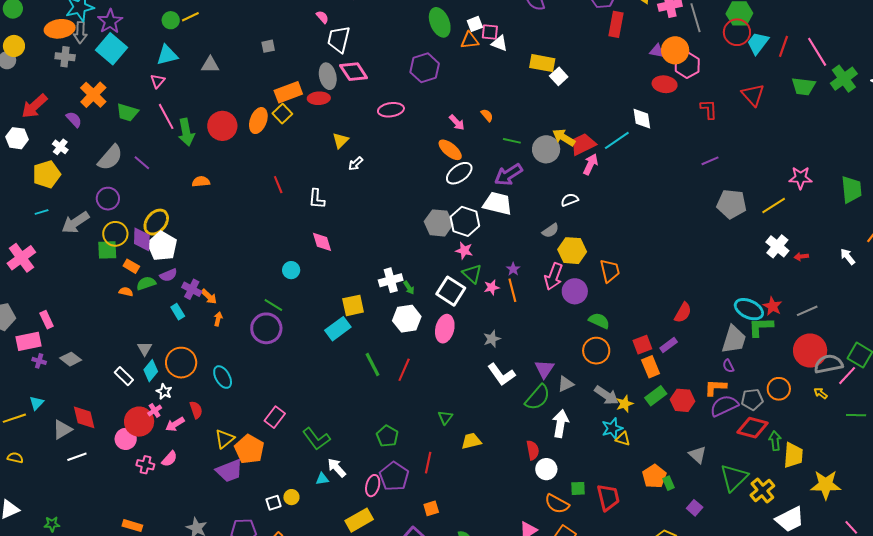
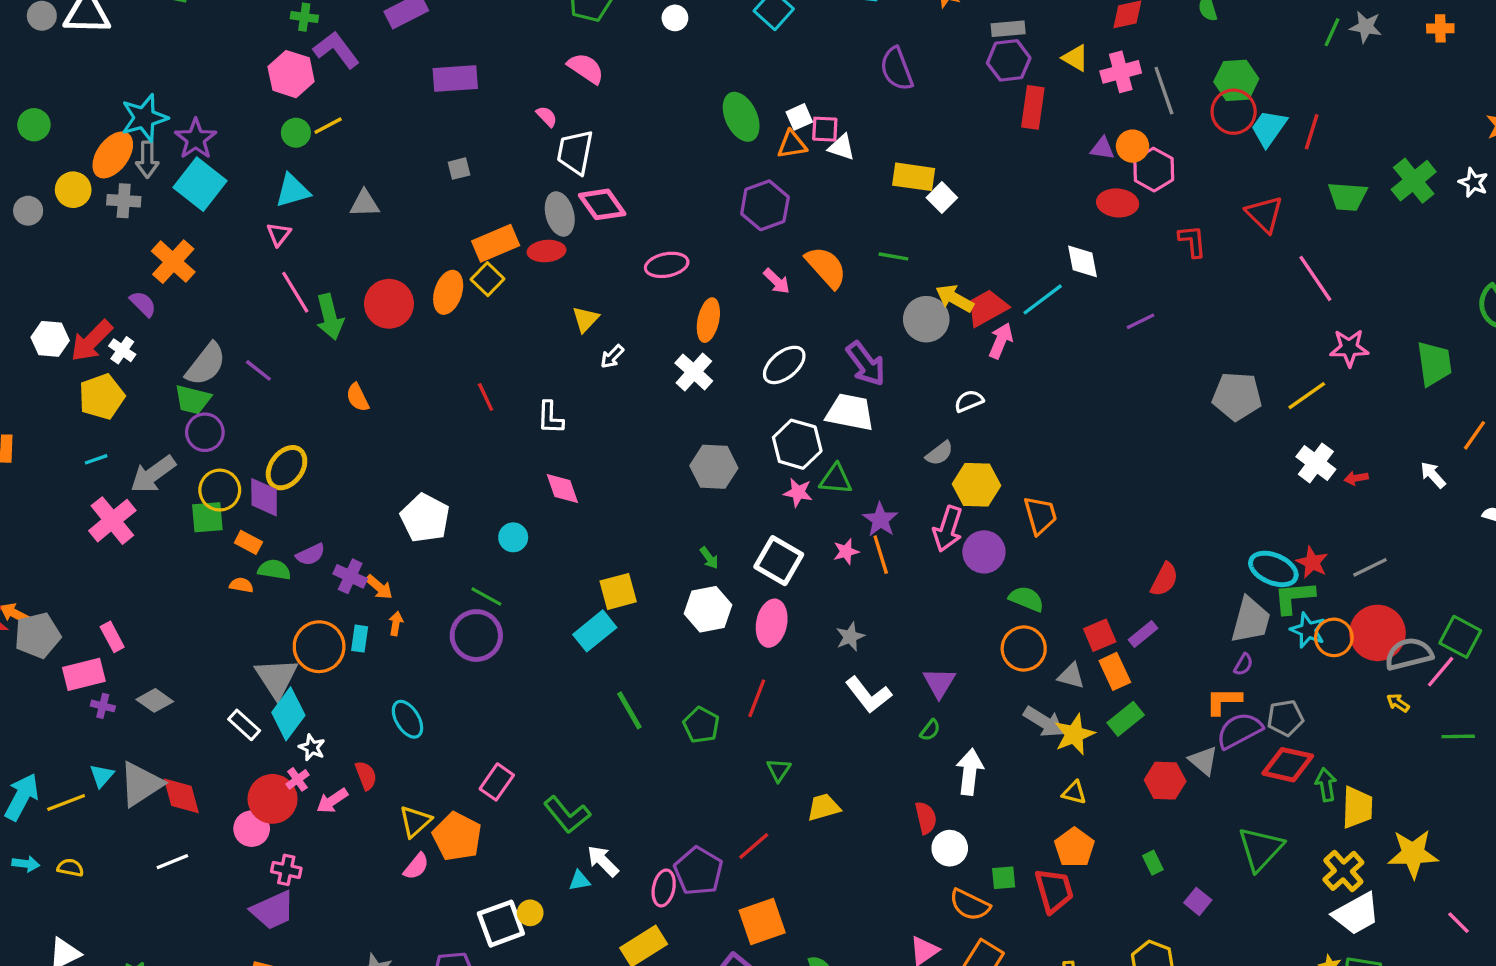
orange ellipse: (60, 29) -> (113, 155), turned -44
yellow circle: (14, 46) -> (73, 190), moved
orange circle: (675, 50) -> (1132, 146), size x0.7
pink line: (817, 52) -> (1315, 278), moved
purple hexagon: (425, 68) -> (765, 205), moved
red arrow: (34, 106) -> (92, 341), moved
green trapezoid: (127, 112) -> (193, 400), moved
orange semicircle: (487, 115) -> (826, 267), size x2.0
green line: (512, 141) -> (893, 256), moved
orange ellipse: (450, 150) -> (708, 320), moved, turned 65
purple line: (710, 161) -> (1140, 321), moved
purple arrow: (508, 175) -> (866, 364), turned -92
orange semicircle: (201, 182) -> (358, 397), turned -108
gray hexagon: (439, 223) -> (714, 467), moved
white pentagon: (162, 246) -> (425, 518), moved
pink cross: (21, 258) -> (112, 521), moved
purple star: (513, 269) -> (880, 520), size x1.5
green triangle: (472, 274) -> (836, 479), moved, turned -35
white cross: (391, 280) -> (694, 372), moved, turned -30
green semicircle: (146, 283) -> (274, 570), turned 30
cyan rectangle: (178, 312) -> (360, 639), moved, turned 42
gray triangle: (145, 349) -> (276, 678), size x1.8
orange circle: (181, 363) -> (319, 647), moved
green line: (372, 365) -> (629, 710), moved
purple semicircle: (728, 366) -> (1243, 664), turned -120
red line: (404, 370) -> (757, 698), moved
cyan diamond: (151, 371) -> (288, 714), size x1.4
gray triangle: (566, 384) -> (1071, 676), moved, turned 42
orange circle: (779, 389) -> (1334, 637), moved
green semicircle: (538, 397) -> (930, 730), size x0.5
red hexagon: (682, 400) -> (1165, 781), moved
yellow star: (625, 404) -> (1074, 734), size x1.4
cyan star: (612, 428) -> (1308, 630), moved, turned -30
gray triangle: (62, 430) -> (141, 784), moved, size x1.4
green pentagon: (387, 436) -> (701, 725), moved
gray triangle: (697, 455) -> (1203, 761), moved
pink semicircle: (169, 459) -> (416, 866), moved
red line: (428, 463) -> (754, 846), turned 40
purple trapezoid: (229, 471) -> (273, 910), moved
orange pentagon: (654, 476) -> (1074, 847), moved
yellow cross: (762, 490) -> (1343, 871), moved
white square: (274, 503) -> (501, 924), size x1.8
orange square: (431, 508) -> (762, 922), size x1.8

